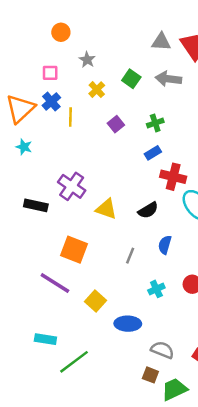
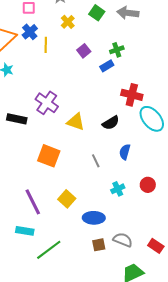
blue rectangle: (153, 153) -> (107, 66), moved
gray line: (130, 256) -> (96, 161), turned -48
purple line: (55, 283) -> (33, 202), moved, turned 32
brown square: (150, 375) -> (99, 245), moved, turned -32

